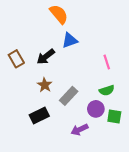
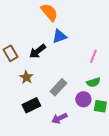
pink line: (107, 62) -> (93, 56), turned 40
brown star: (45, 85) -> (26, 77), moved
purple arrow: (80, 130) -> (59, 118), moved

